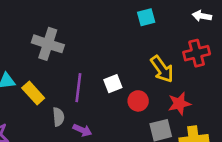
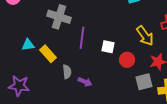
white square: (113, 84) -> (108, 47), turned 32
purple line: (78, 88) -> (82, 38), moved

